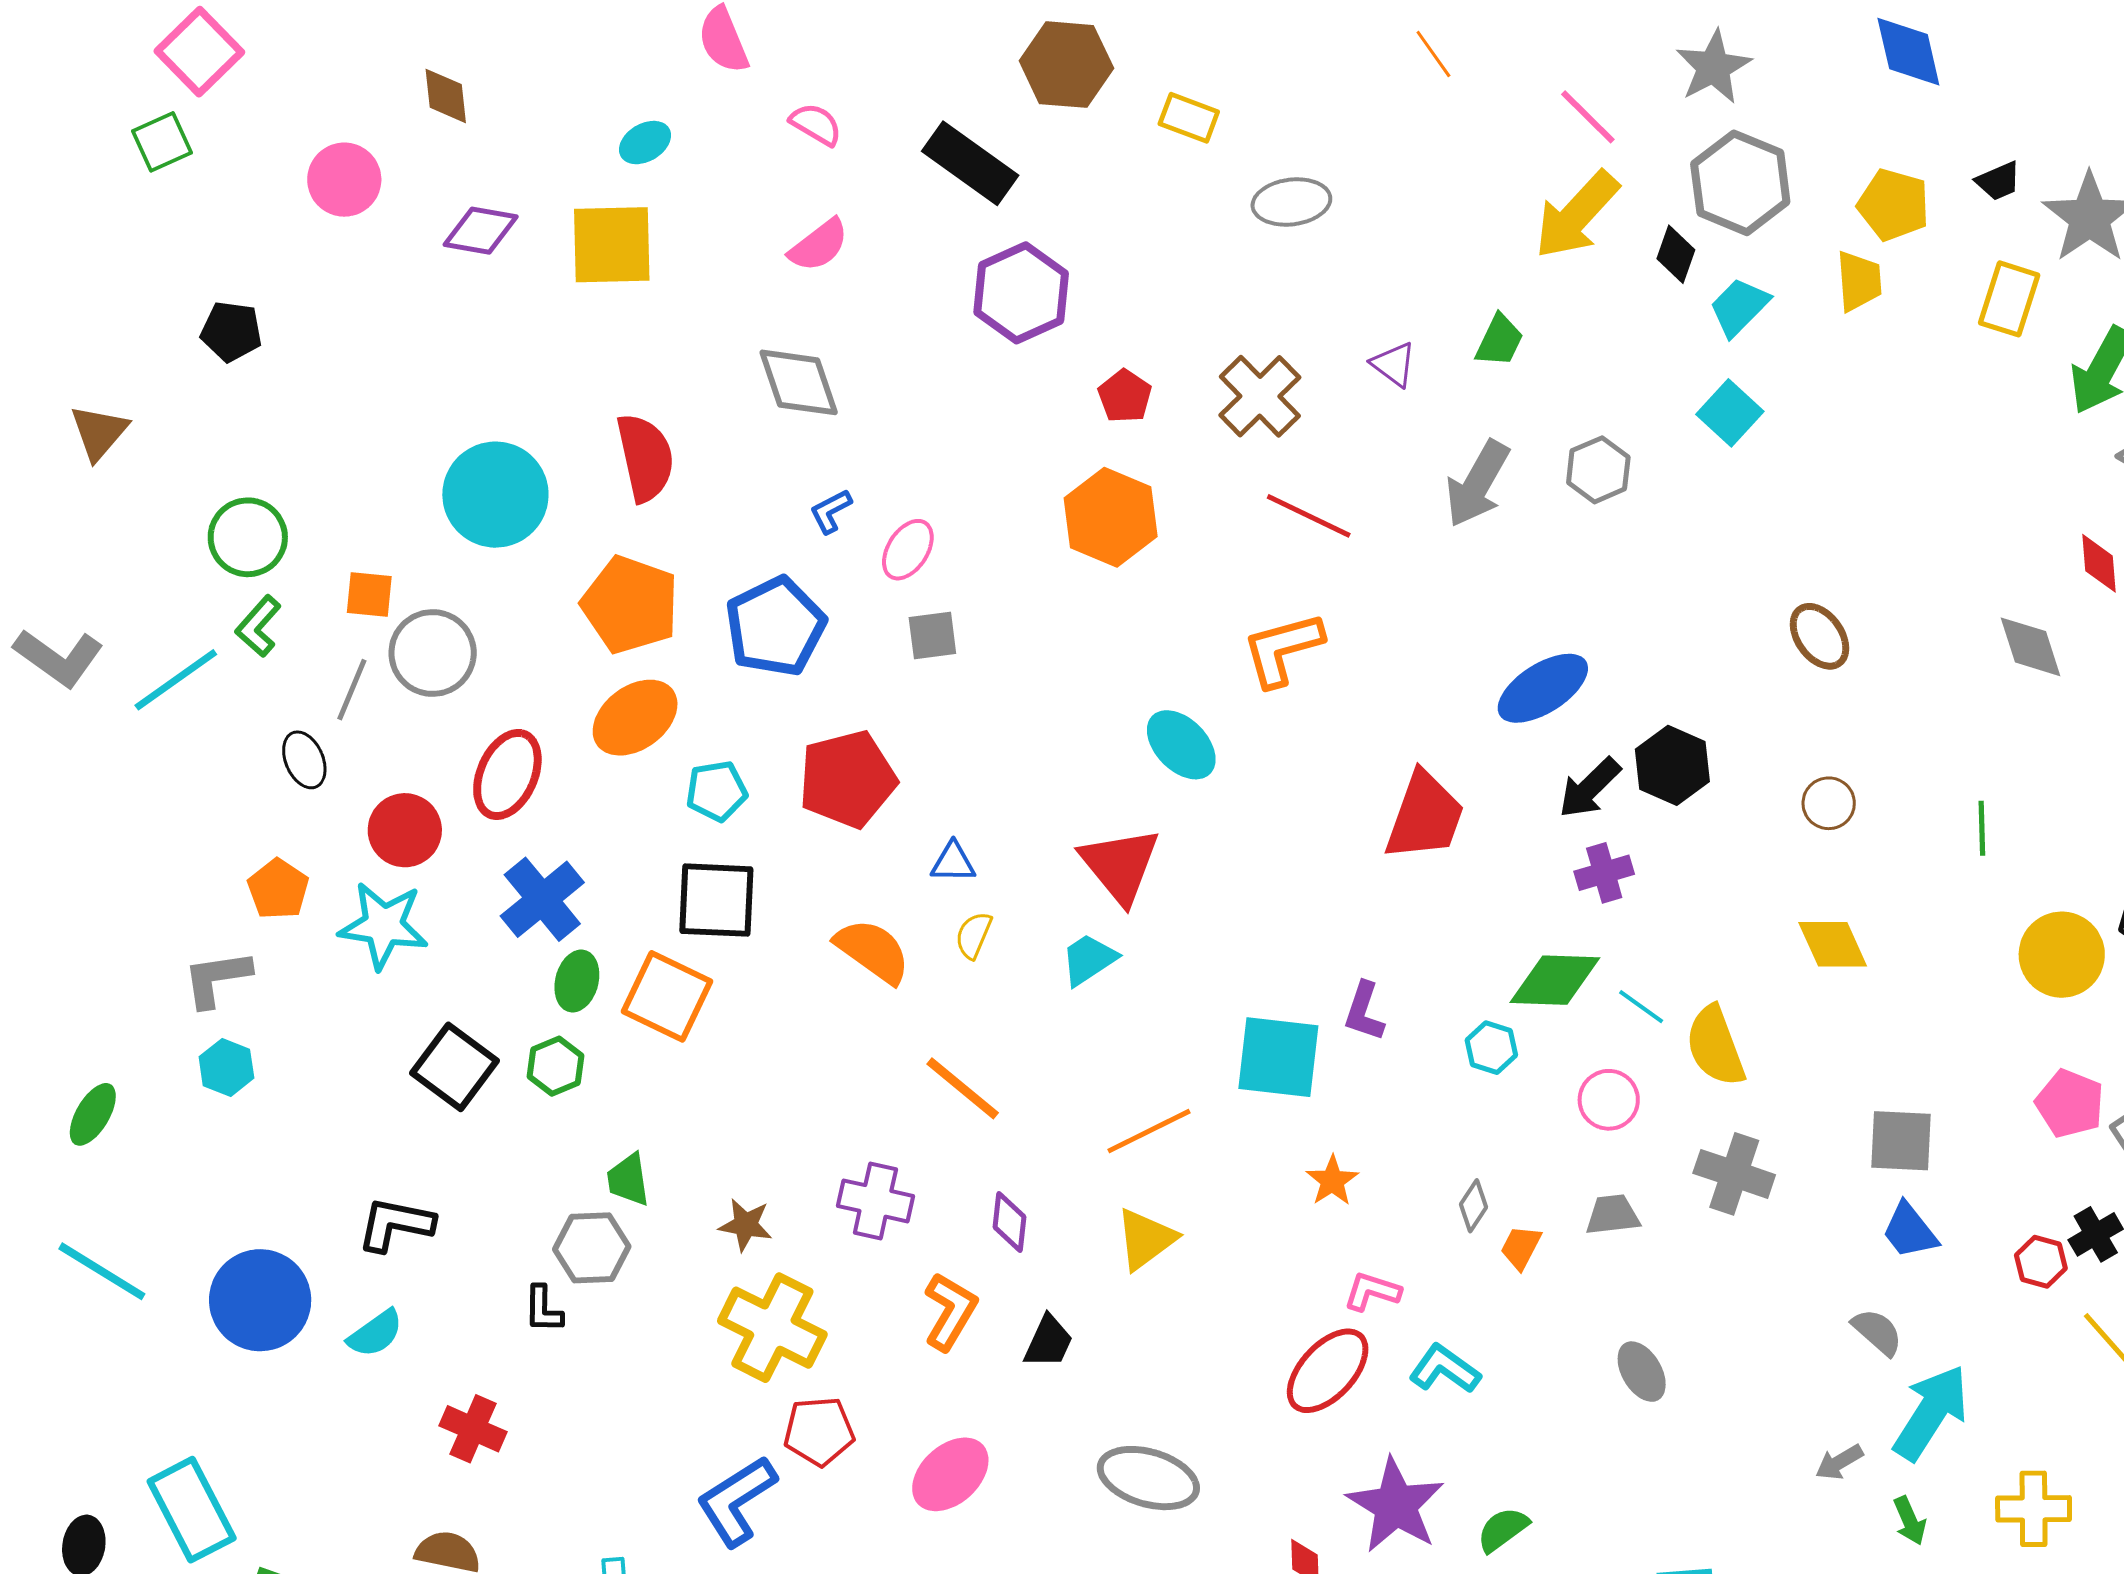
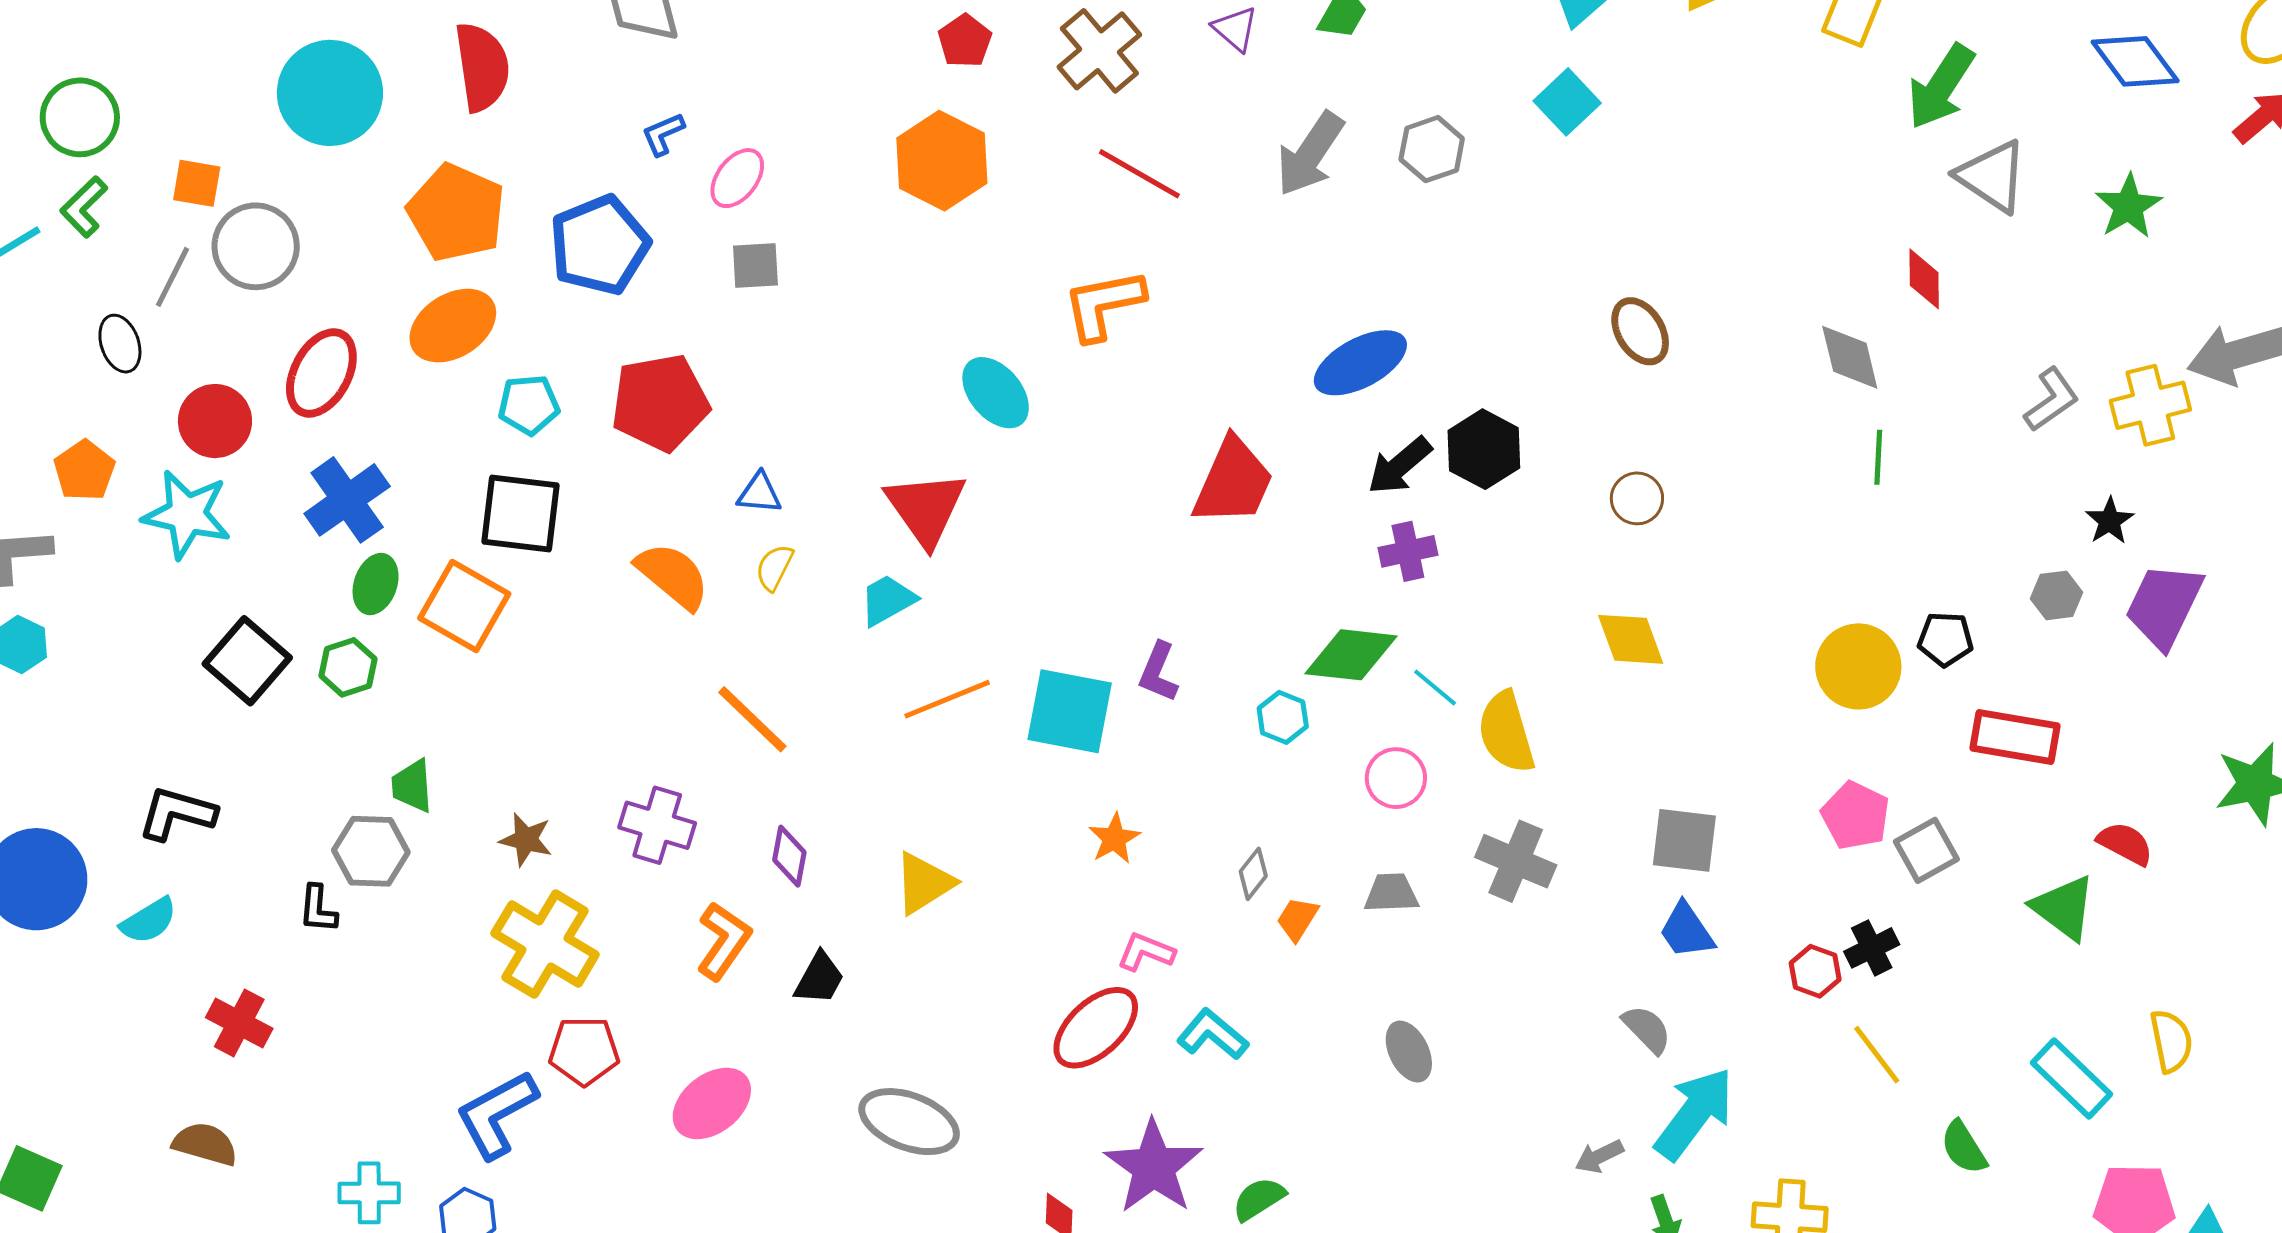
green line: (1982, 828) -> (1878, 457), moved
orange line: (1149, 1131) -> (947, 699), moved

